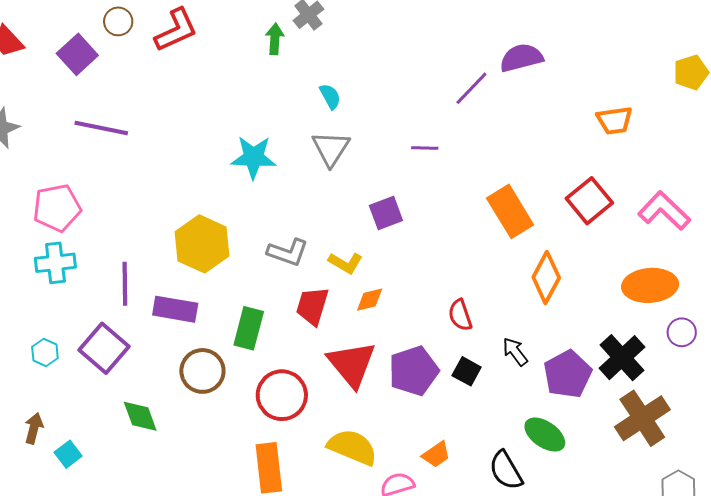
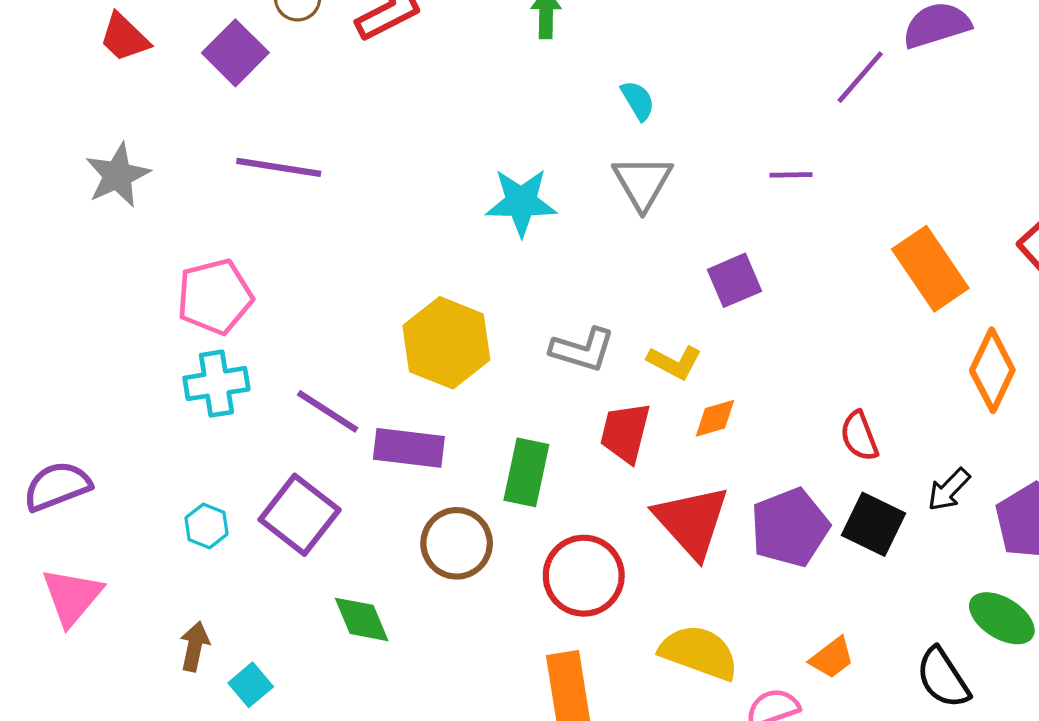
purple line: (125, 284) -> (328, 411), turned -54
black arrow: (515, 352) -> (949, 490), turned -96
black square: (467, 371) -> (874, 524), size x1.4

